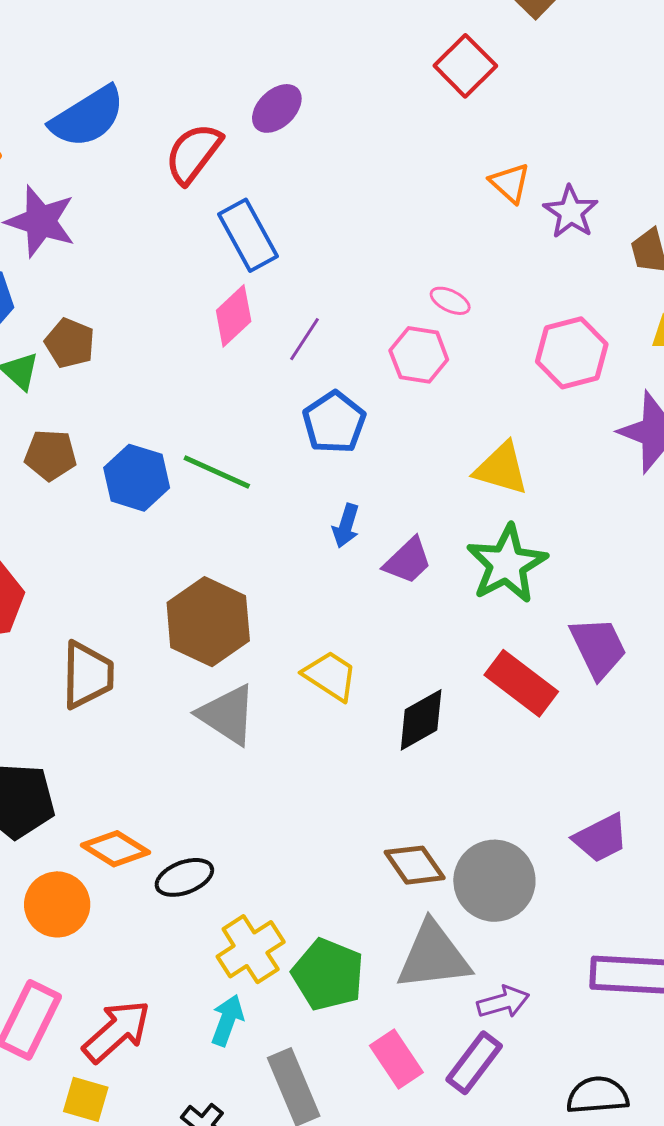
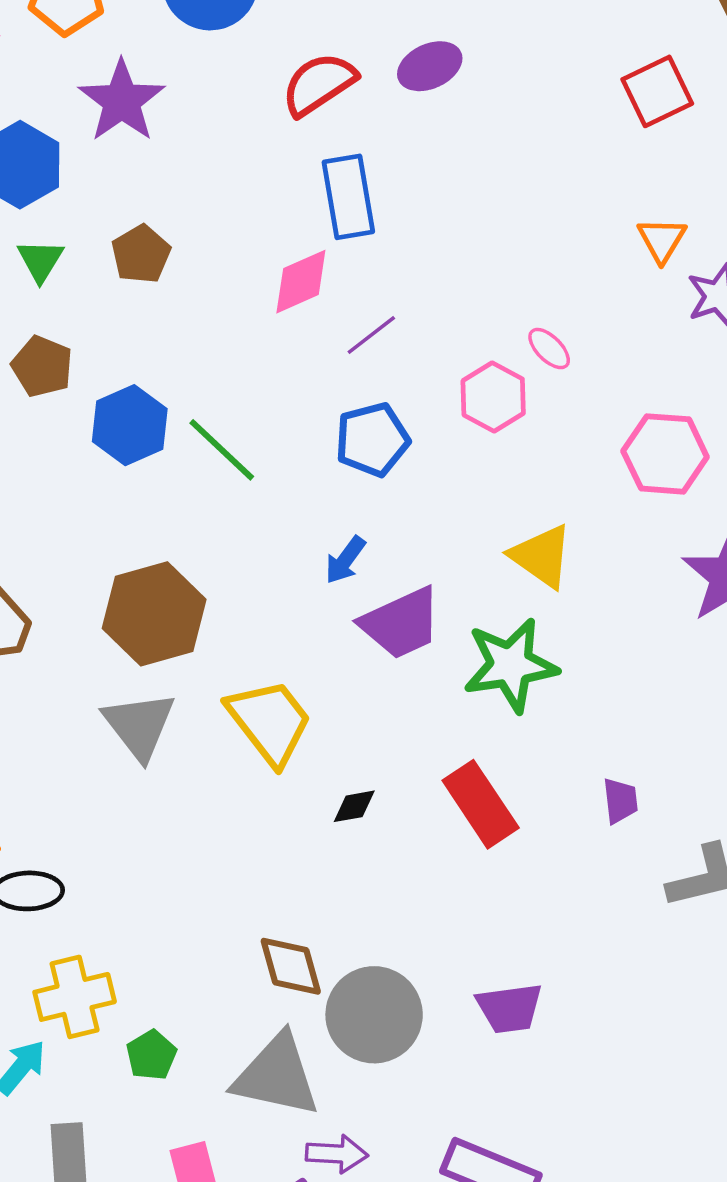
brown pentagon: (70, 343) -> (141, 254), moved
purple trapezoid: (408, 561) -> (401, 623), size x1.4
purple trapezoid: (598, 648) -> (620, 801), moved, size x0.6
yellow trapezoid: (330, 676) -> (270, 722), size x1.4
black diamond: (421, 720) -> (354, 806), size x0.6
green pentagon: (328, 974) -> (151, 1055), size x0.6

